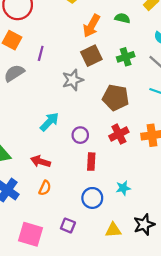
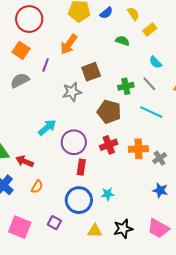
orange arrow: (91, 26) -> (69, 44), moved
green cross: (126, 57) -> (126, 86), moved
purple circle: (80, 135) -> (74, 142), size x1.6
red arrow: (41, 161) -> (25, 161), moved
blue circle: (92, 198) -> (79, 200), size x1.4

